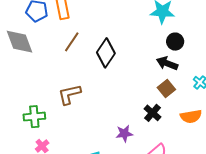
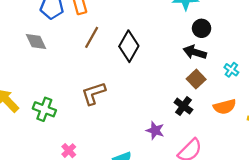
gray diamond: (19, 42) -> (36, 41), size x0.7
green cross: (34, 117) -> (44, 109), moved, turned 30
purple star: (124, 134) -> (155, 130), turned 30

